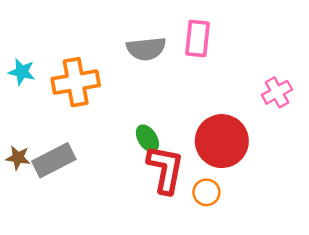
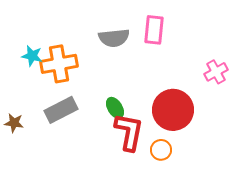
cyan star: (22, 72) -> (32, 56), moved
gray rectangle: (54, 160) -> (61, 110), moved

